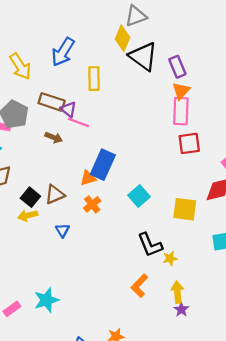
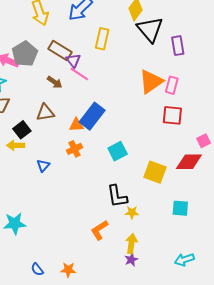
orange triangle: (181, 91) -> (151, 82), moved, size x1.5
pink rectangle: (181, 111) -> (172, 85), size x0.7
brown triangle: (55, 195) -> (45, 113), moved

